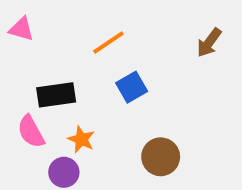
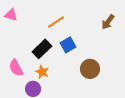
black rectangle: (56, 95) -> (42, 49), moved, turned -36
brown circle: (161, 157) -> (90, 69), moved

